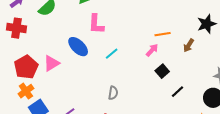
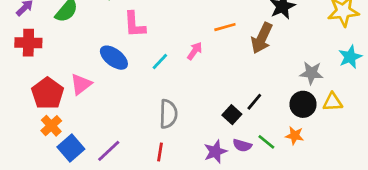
brown arrow: (189, 45) -> (262, 38), size x1.6
pink arrow: (152, 50) -> (195, 51), moved
black square: (162, 71) -> (232, 115), moved
gray semicircle: (113, 93) -> (168, 114), size x1.5

